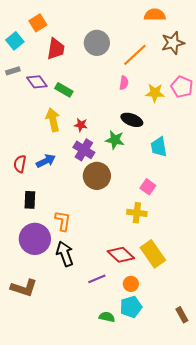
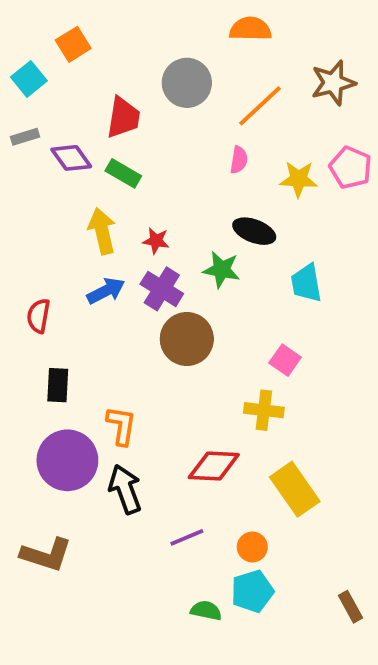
orange semicircle: (155, 15) -> (250, 29), moved
red trapezoid: (56, 49) -> (123, 117), moved
blue arrow: (46, 161) -> (106, 291), moved
red diamond: (121, 255) -> (214, 466), moved, turned -40

